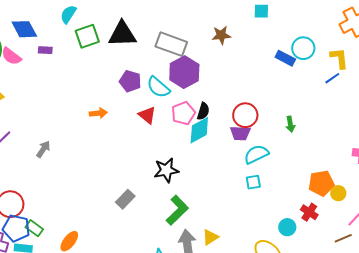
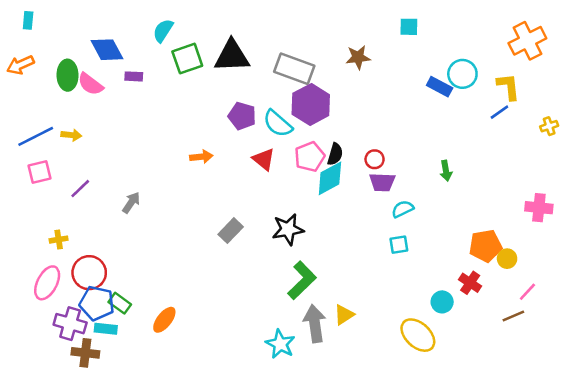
red circle: (245, 115) -> (375, 159), moved, size x0.6
cyan semicircle: (256, 154) -> (403, 209), size x0.7
gray rectangle: (125, 199) -> (231, 231), moved

